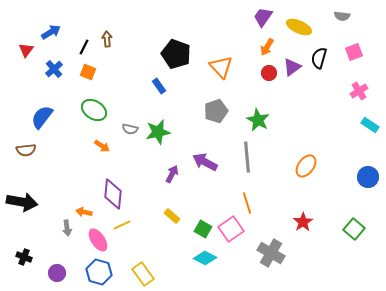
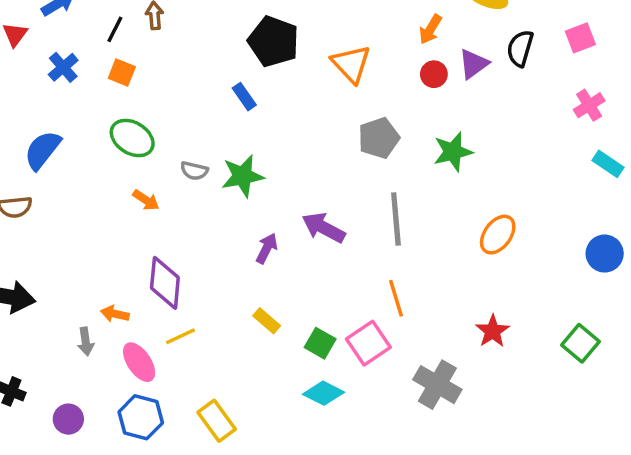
gray pentagon: (216, 111) -> (379, 138), moved
green star: (258, 120) -> (453, 152), moved, turned 30

